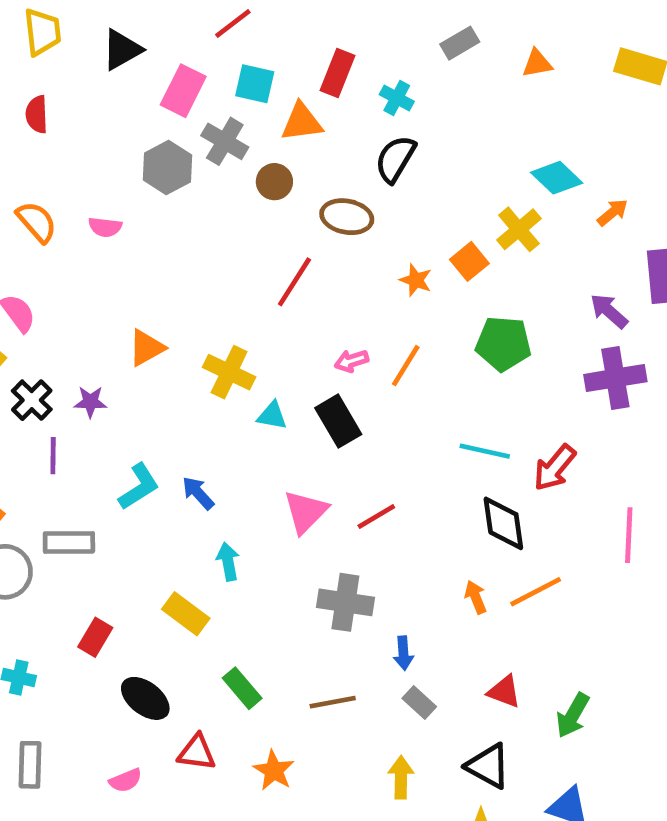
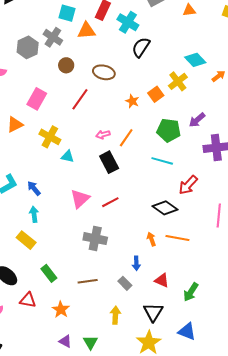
pink rectangle: (183, 91) -> (37, 99), moved
cyan cross: (397, 98) -> (128, 22), size x1.5
black semicircle: (395, 159) -> (141, 47), moved
brown circle: (274, 182) -> (66, 65), moved
purple arrow: (609, 311) -> (197, 120), moved, turned -84
black rectangle: (338, 421) -> (109, 162), moved
cyan line: (485, 451) -> (162, 161), moved
black diamond: (503, 523) -> (165, 208), turned -50
cyan arrow: (228, 562) -> (34, 214), moved
orange line: (536, 592) -> (177, 238), turned 35
blue arrow: (403, 653) -> (136, 263), moved
black triangle: (488, 766) -> (153, 312), turned 30

